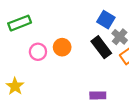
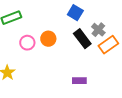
blue square: (106, 20) -> (75, 13), moved

